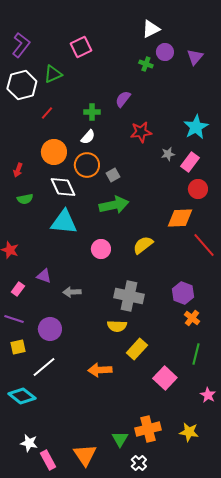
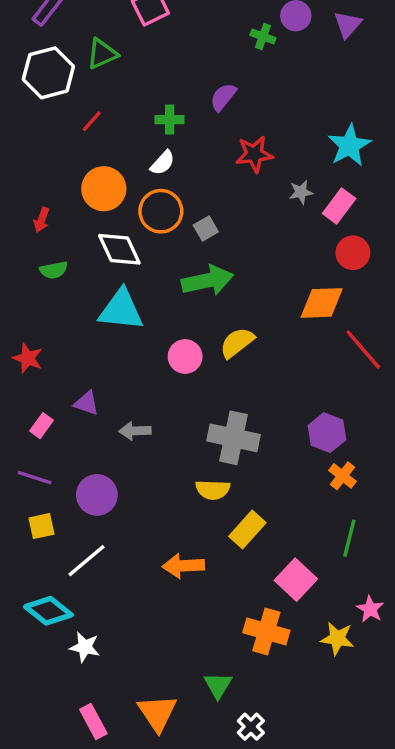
yellow semicircle: (143, 245) -> (237, 343), moved
orange cross: (148, 429) -> (266, 632), moved, turned 30
yellow star: (189, 432) -> (337, 638), moved
white star: (29, 443) -> (85, 647), moved

